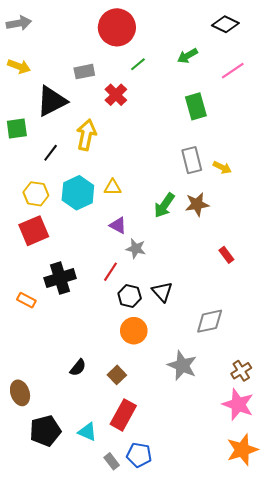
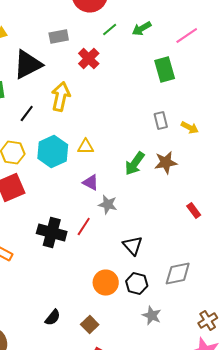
green arrow: (187, 56) -> (142, 28), moved
pink line: (233, 71) -> (187, 36), moved
gray rectangle: (192, 160) -> (161, 120), size x0.7
black cross: (60, 278) -> (52, 232), moved, turned 32
black hexagon: (130, 296) -> (137, 284), moved
gray star: (182, 365) -> (152, 316), size x0.7

